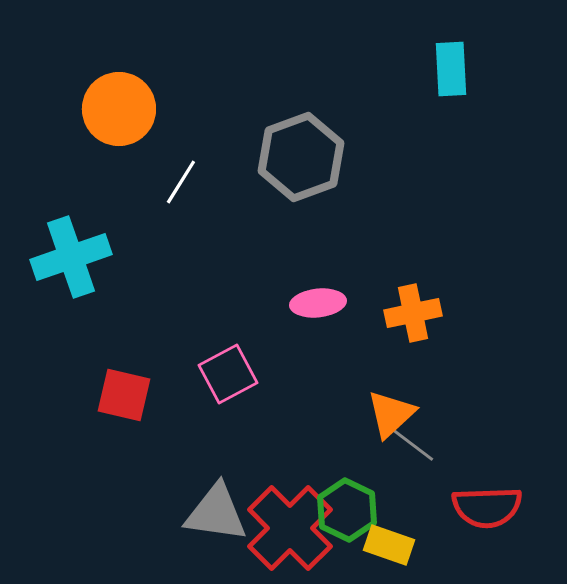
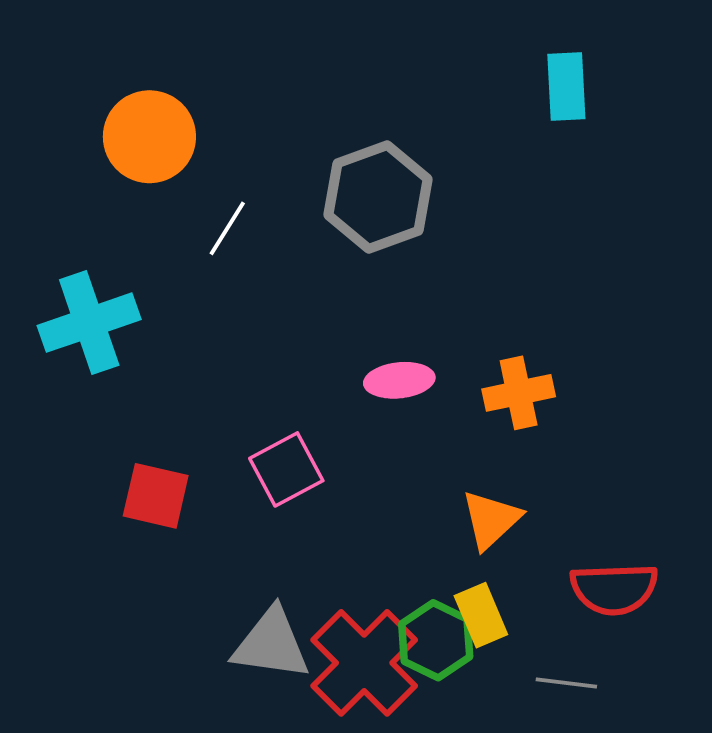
gray line: (413, 445) -> (566, 683), moved, turned -30
red semicircle: (487, 507) -> (614, 589), moved
yellow rectangle: (389, 545) -> (481, 615), moved, turned 48

